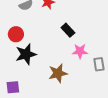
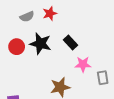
black star: (26, 54) -> (40, 44), moved, turned 30

